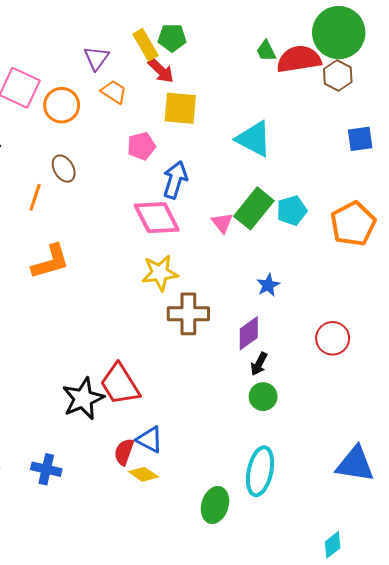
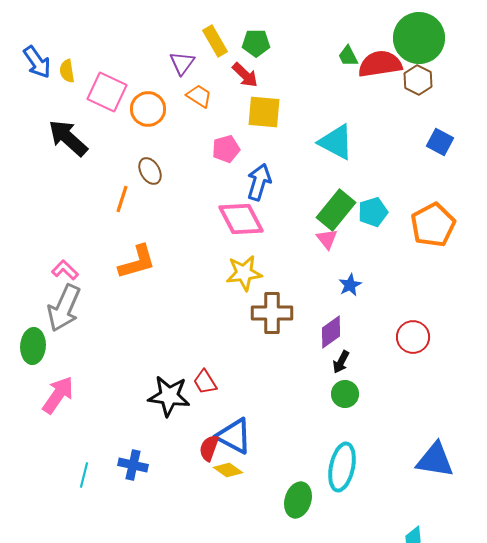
yellow rectangle: (145, 45) -> (215, 41), moved
blue square: (360, 139) -> (440, 142), turned 36
pink triangle: (222, 223) -> (327, 239), moved
red trapezoid: (120, 384) -> (205, 382), size x0.6
black star: (83, 399) -> (169, 396), turned 30
blue triangle: (150, 440) -> (234, 436), size x1.4

